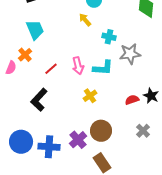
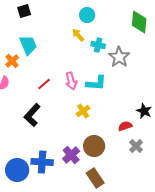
cyan cross: (109, 37) -> (98, 45), moved
gray star: (130, 54) -> (119, 57), moved, turned -30
orange cross: (25, 55) -> (12, 61), moved
red semicircle: (132, 100) -> (125, 126), moved
blue circle: (21, 142) -> (17, 170), moved

